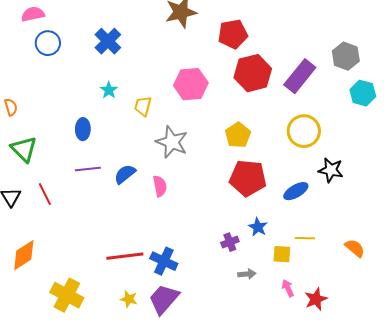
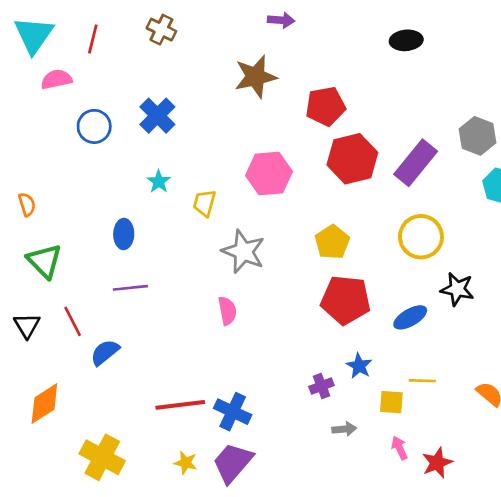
blue circle: (48, 43) -> (94, 126), moved
blue semicircle: (125, 174) -> (105, 352), moved

